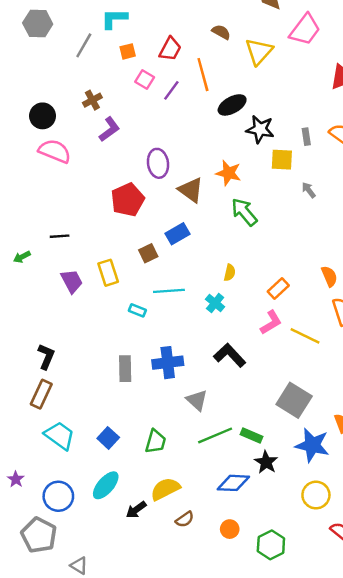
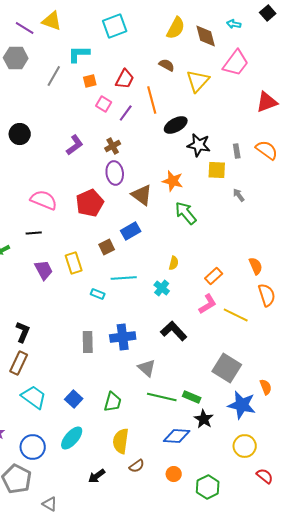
brown cross: (92, 100) -> (113, 146), moved
pink semicircle: (55, 151) -> (44, 200), moved
green line: (215, 435) -> (162, 397), turned 36
yellow semicircle: (165, 489) -> (121, 441), turned -55
black arrow: (136, 510) -> (97, 476), moved

